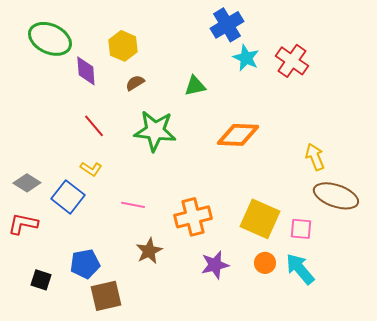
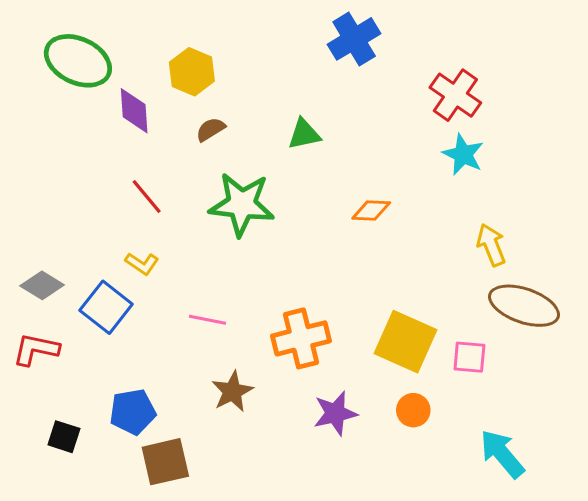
cyan star: (246, 58) -> (463, 154), moved
orange diamond: (238, 135) -> (371, 211), size x0.6
cyan arrow: (300, 269) -> (502, 454), moved

